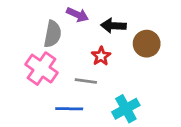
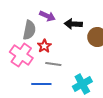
red star: (101, 56) -> (44, 46), moved

